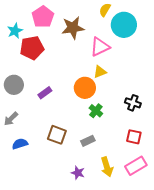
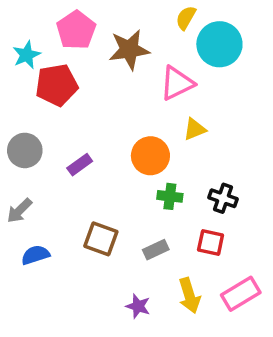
yellow triangle: (100, 72) -> (195, 129), moved
black cross: (133, 103) -> (223, 198), moved
green cross: (96, 111) -> (170, 196), turned -32
red square: (134, 137) -> (211, 242), moved

